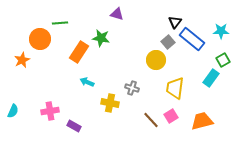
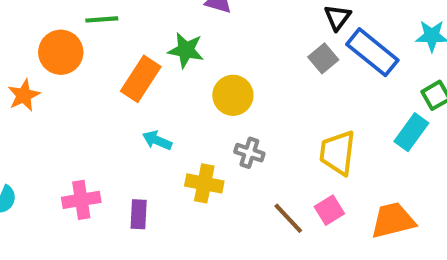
yellow circle: (156, 60) -> (233, 95), moved
purple rectangle: (74, 126) -> (139, 214), moved, turned 64

